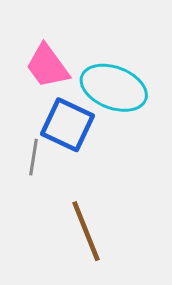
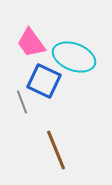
gray line: (34, 157) -> (22, 102), turned -30

